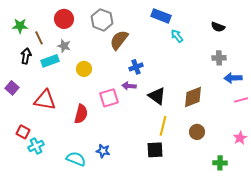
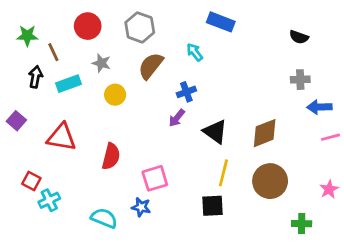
cyan arrow: (177, 36) -> (195, 52), moved
brown semicircle: (119, 40) -> (151, 66), moved
gray star: (64, 46) -> (101, 63), moved
purple arrow: (129, 86) -> (177, 118), turned -56
pink square: (109, 98) -> (155, 178), moved
brown circle: (197, 132) -> (270, 181), size x1.6

